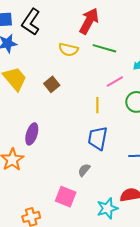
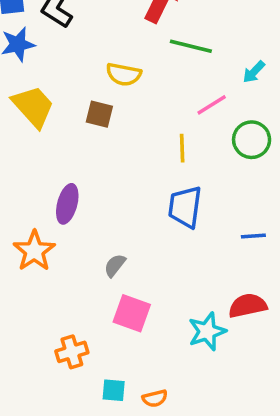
yellow semicircle: (68, 50) -> (124, 74), moved
brown square: (52, 84) -> (99, 114), turned -35
gray semicircle: (84, 170) -> (115, 265), moved

